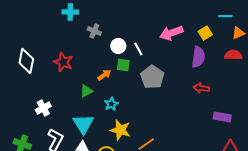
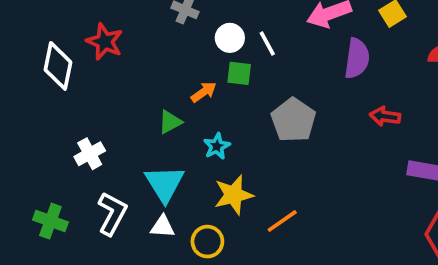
purple semicircle: (198, 57) -> (357, 58), moved
red star: (63, 62) -> (105, 42), moved
gray pentagon: (152, 77) -> (293, 120), moved
yellow star: (120, 130) -> (234, 195), turned -30

